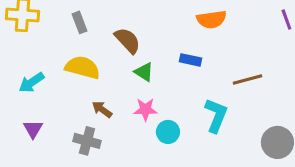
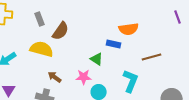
orange semicircle: (211, 19) -> (129, 29), moved
brown semicircle: (127, 40) -> (61, 31), moved, turned 78
green triangle: (144, 72) -> (97, 59), moved

